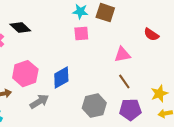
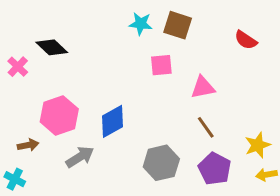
pink square: (81, 34) -> (161, 65), moved
red semicircle: (151, 35) -> (246, 40), moved
purple pentagon: (130, 110) -> (215, 169), turned 30

